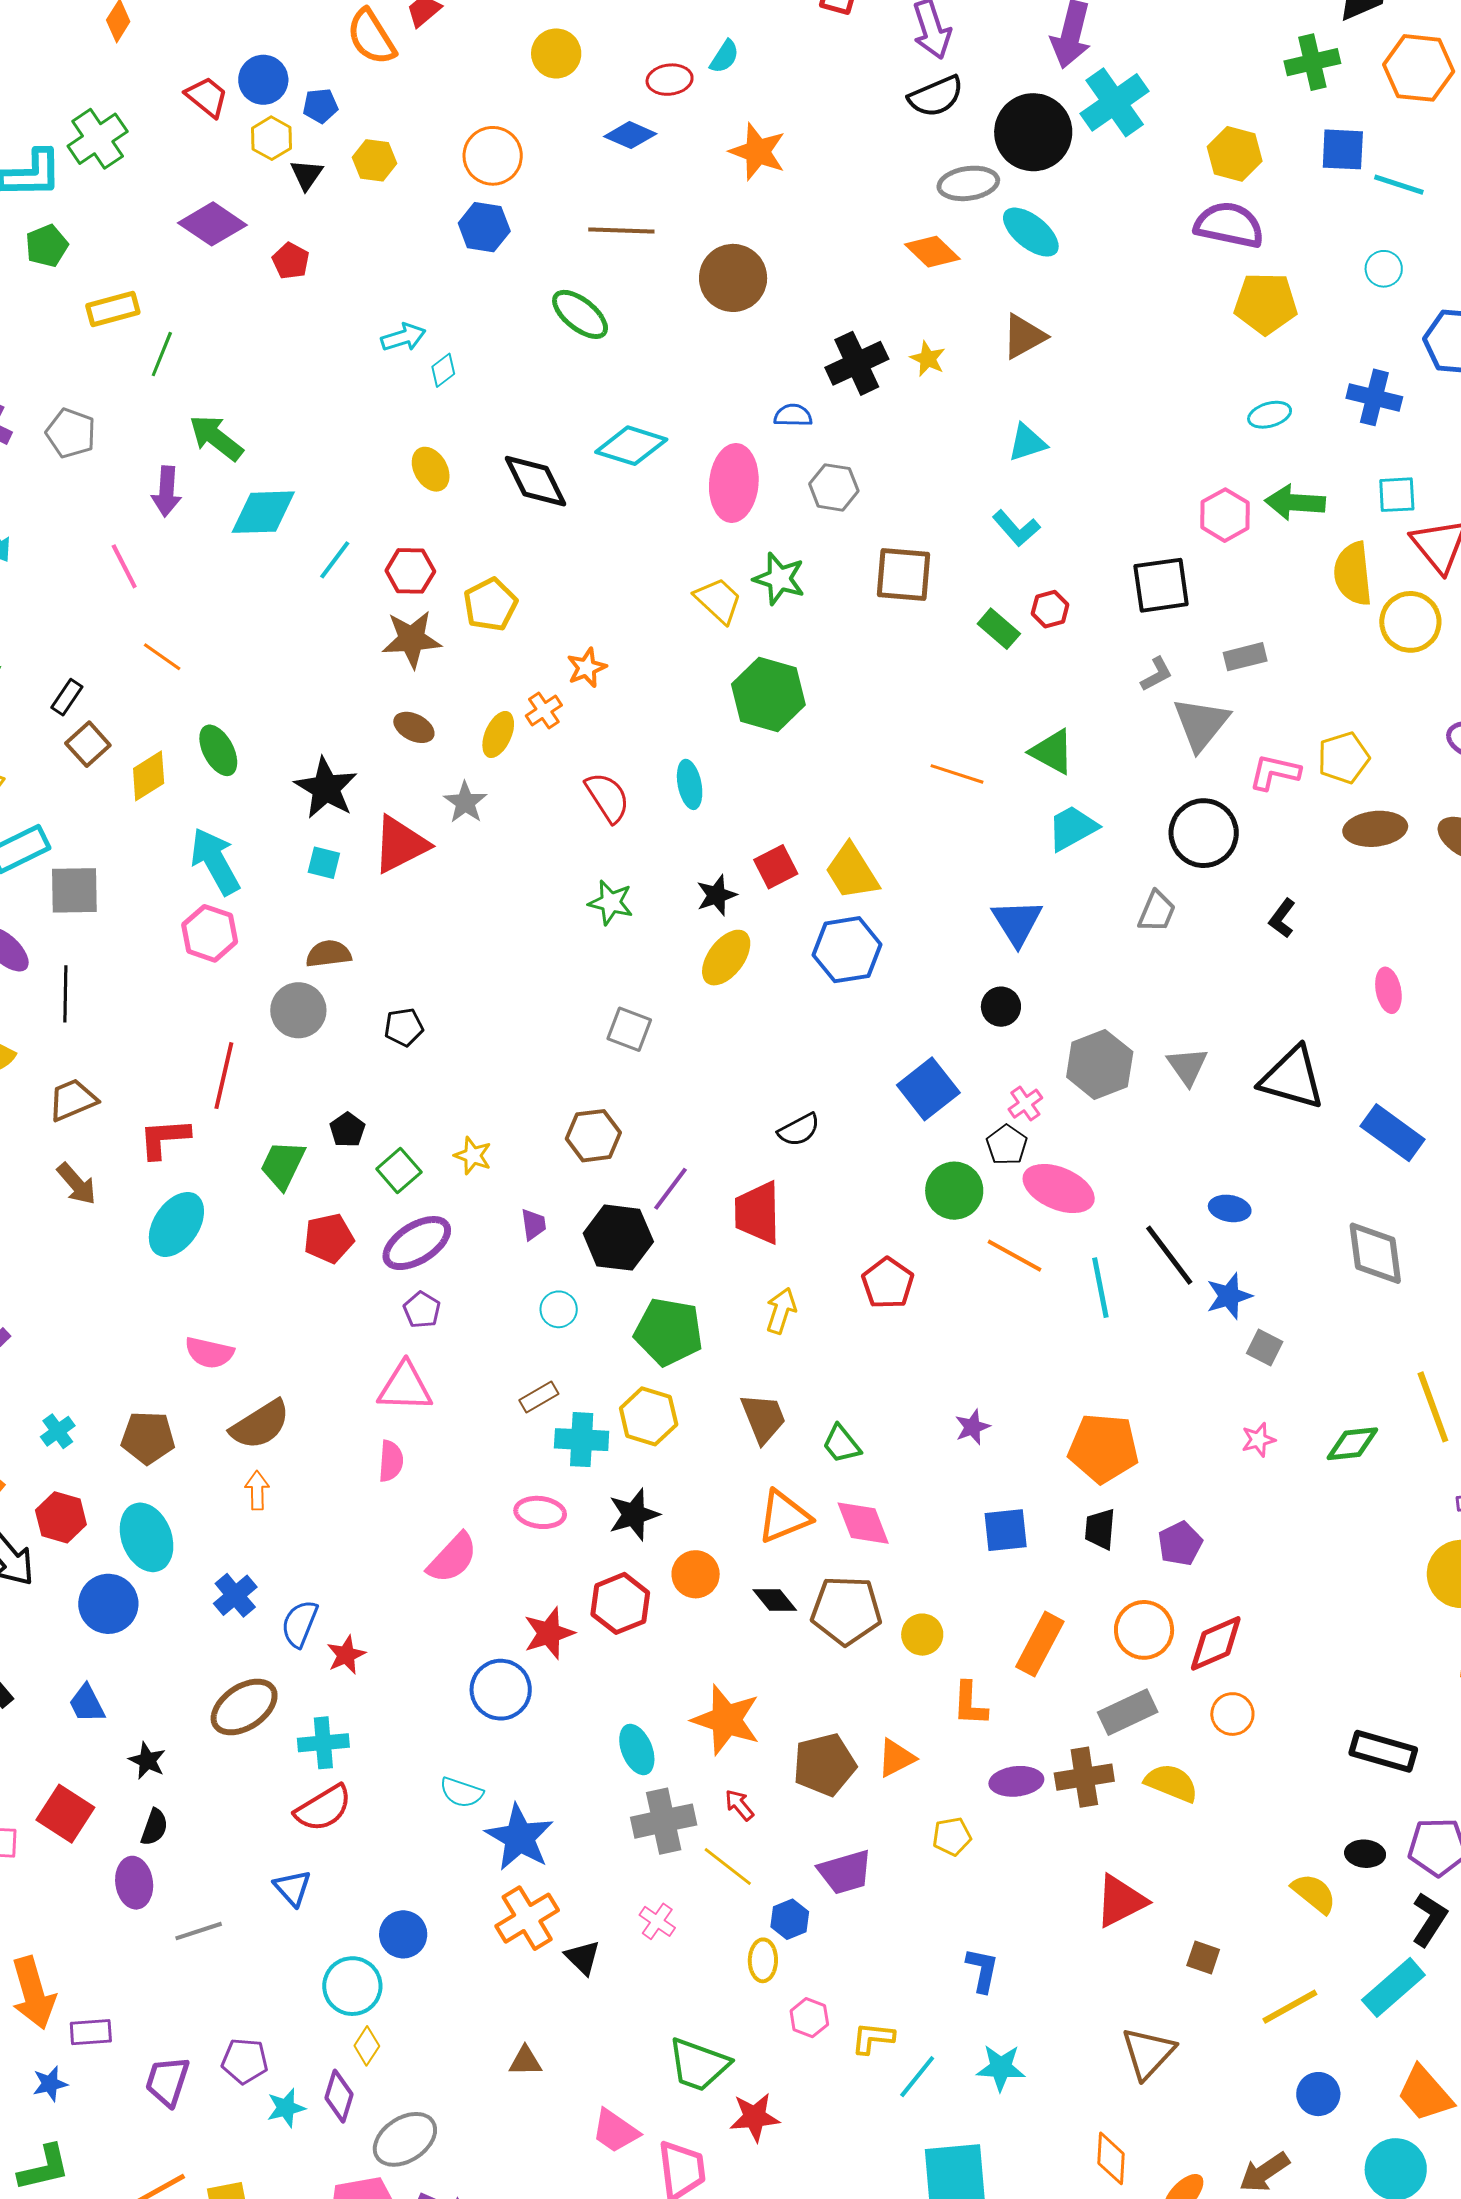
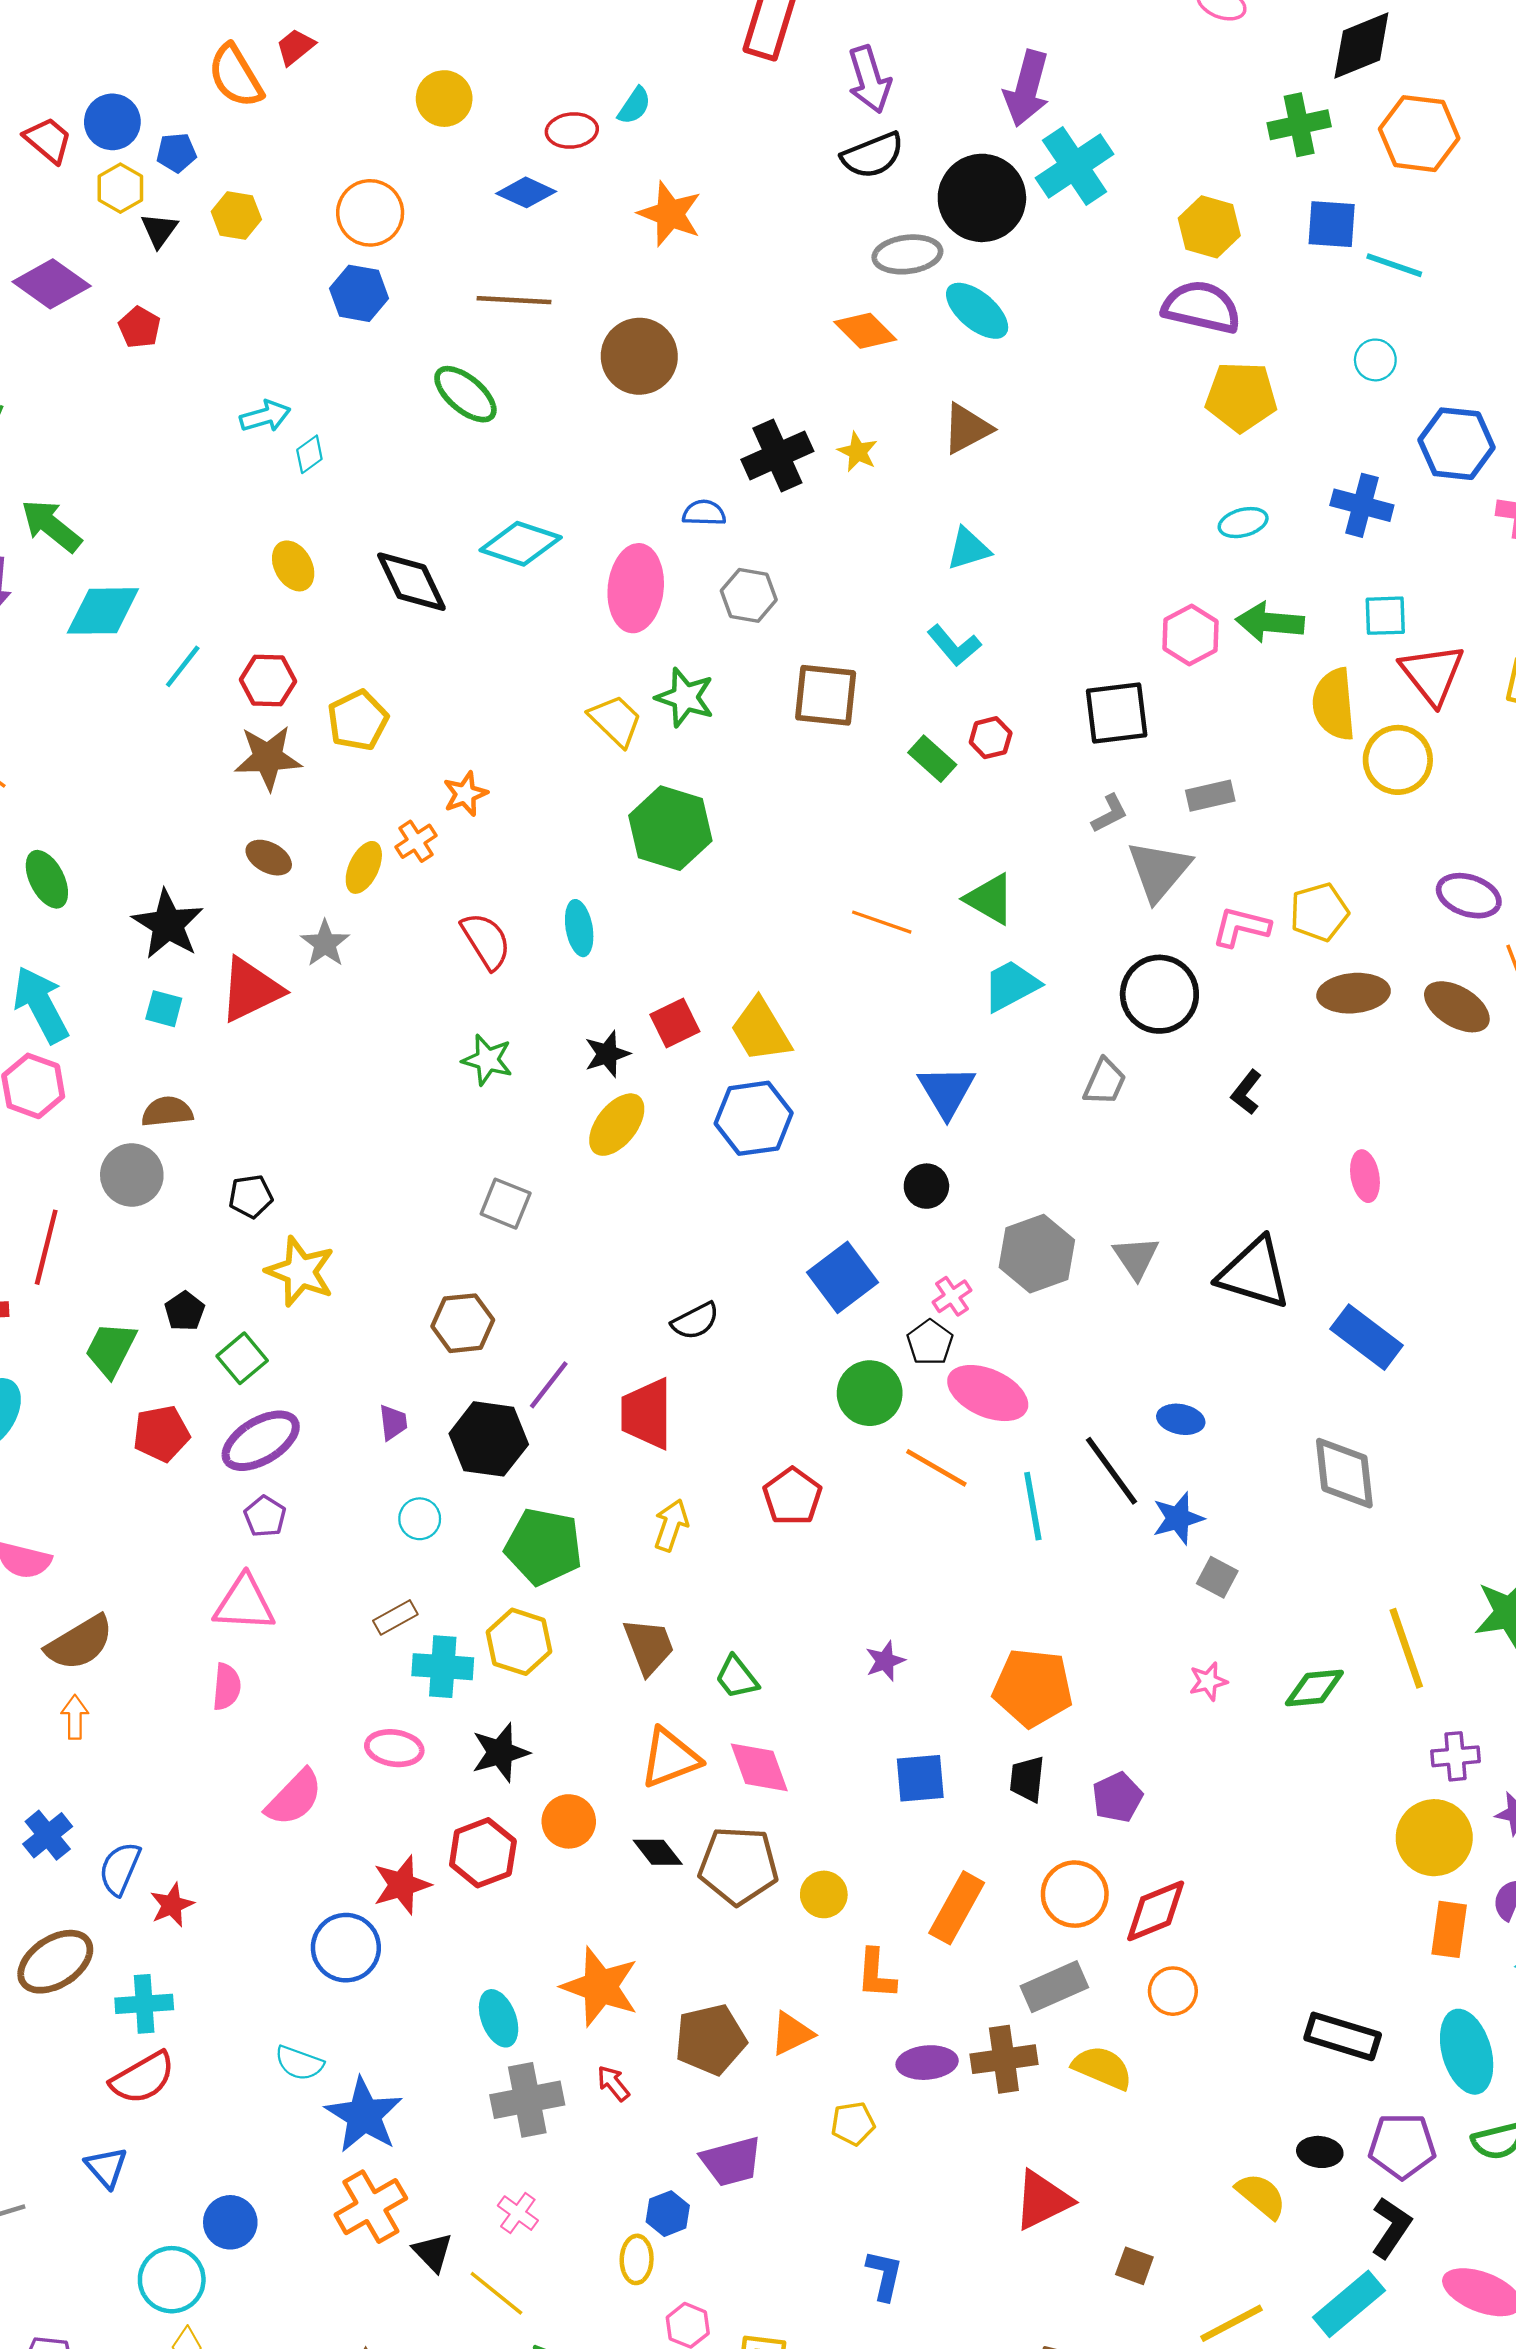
yellow star: (473, 1156) -> (300, 1272), moved, size x1.6
yellow line: (728, 1867) -> (496, 2293), moved

